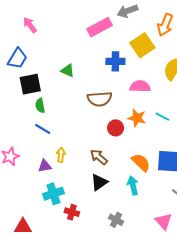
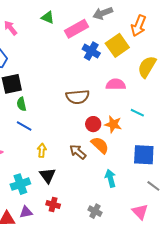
blue cross: (115, 61) -> (91, 51), moved, turned 30
green triangle: (68, 71) -> (48, 17), moved
orange star: (137, 118) -> (113, 124), moved
orange semicircle: (141, 162) -> (100, 145), moved
purple triangle: (45, 166) -> (26, 212), moved
black triangle: (99, 182) -> (47, 175), moved, turned -30
cyan cross: (53, 194) -> (20, 184), moved

